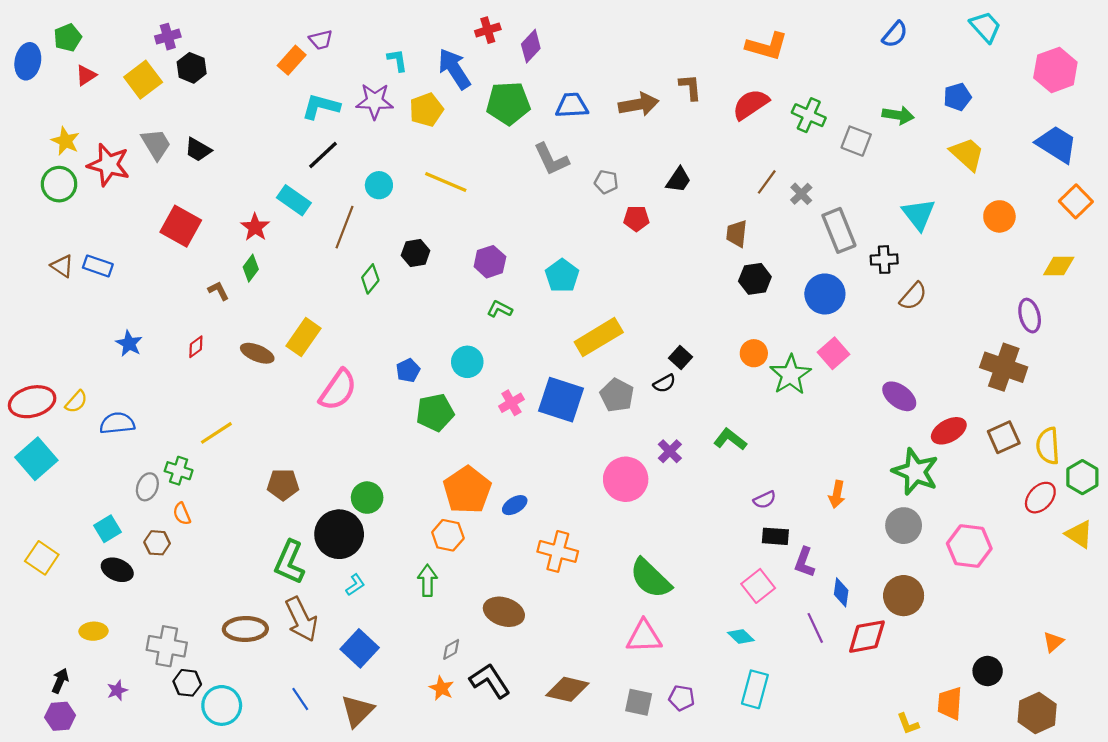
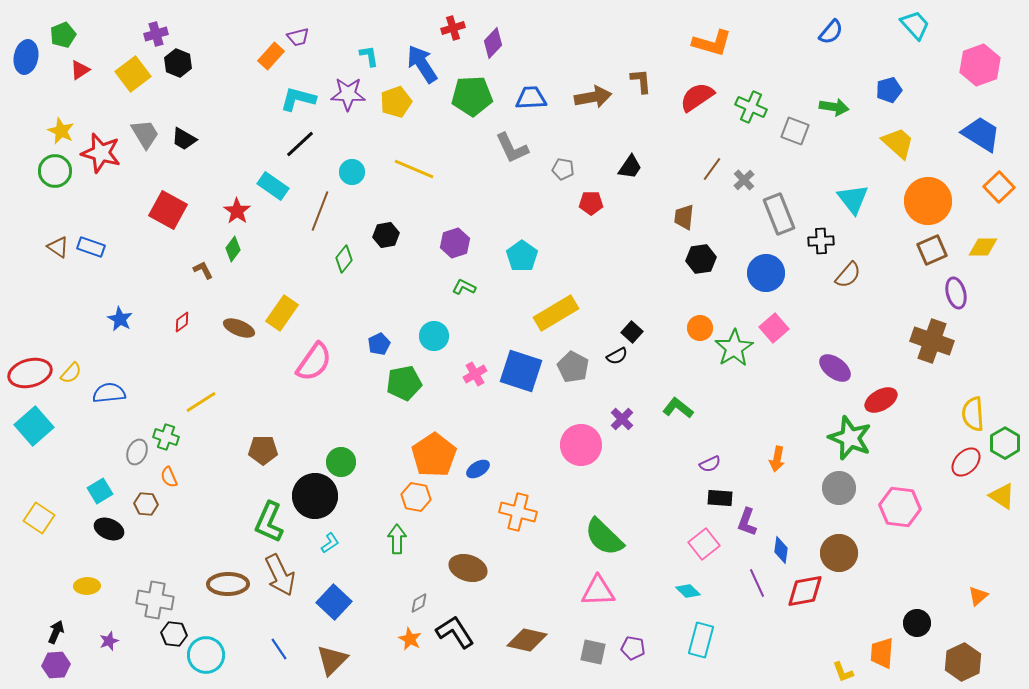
orange circle: (999, 216) -> (928, 201), size x1.6
brown square: (1004, 437) -> (932, 250), moved

